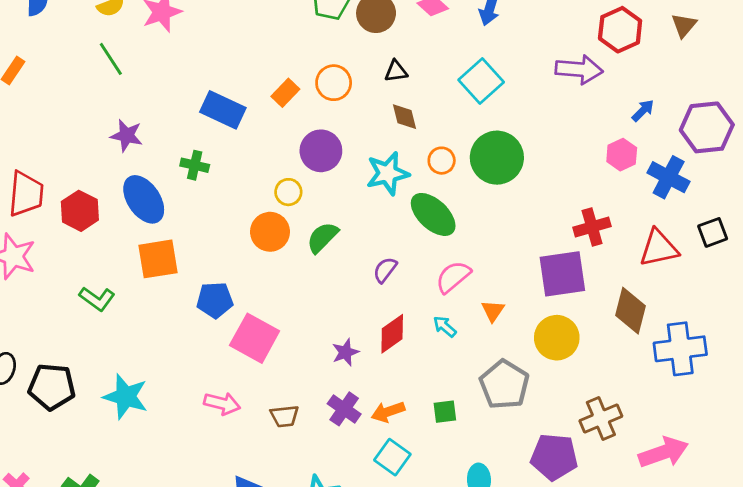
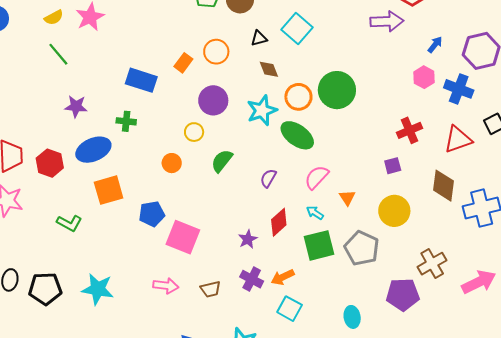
cyan square: (481, 81) -> (297, 29), moved
orange circle: (442, 161) -> (298, 97), size x1.4
blue ellipse: (144, 199) -> (93, 150), turned -72
orange circle: (270, 232) -> (172, 163), moved, size x0.7
purple square: (562, 274) -> (393, 166), size x0.5
green square: (445, 412) -> (319, 245), moved, size x1.8

